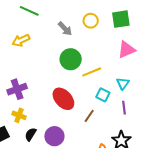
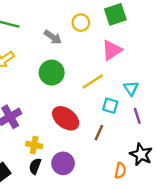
pink triangle: (127, 50) -> (112, 50), moved
green circle: (71, 59) -> (52, 73), moved
yellow cross: (19, 115) -> (34, 145), moved

